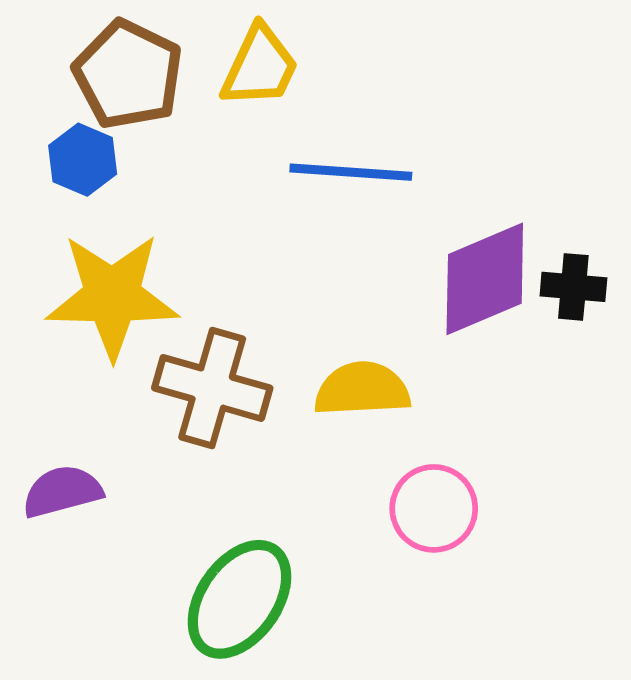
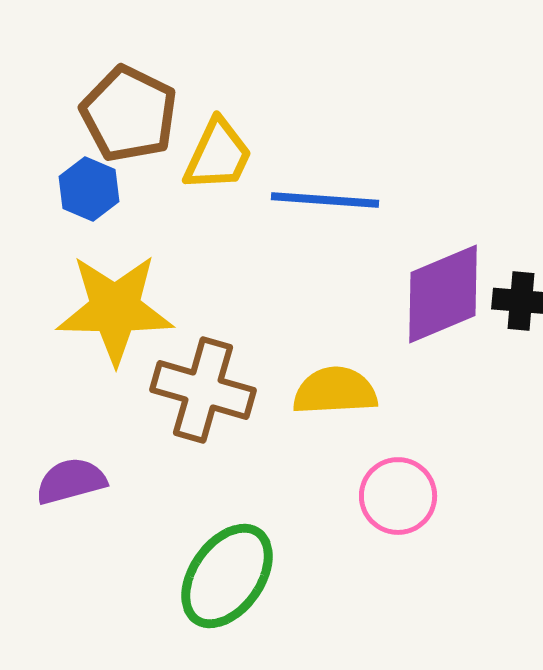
yellow trapezoid: (260, 67) -> (218, 155), moved

